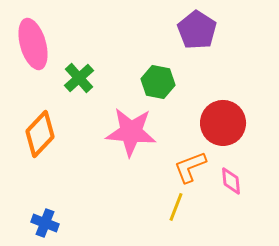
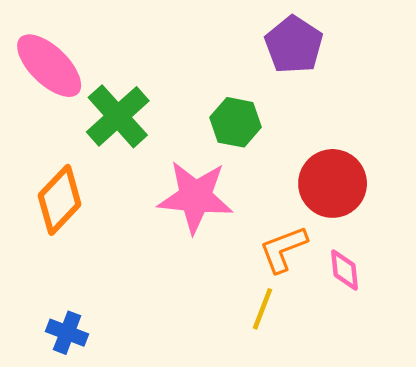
pink ellipse: (33, 44) -> (49, 66), turned -30
green cross: (79, 78) -> (118, 116), size x1.4

